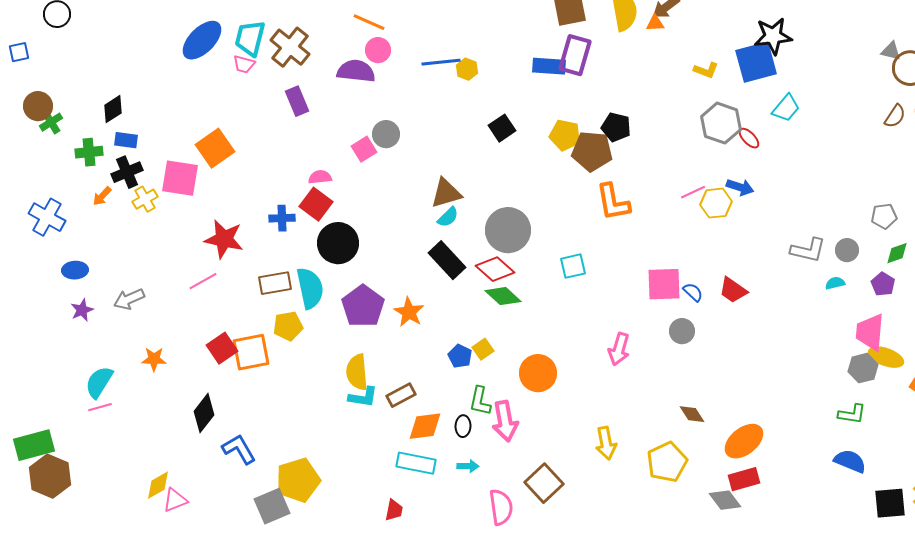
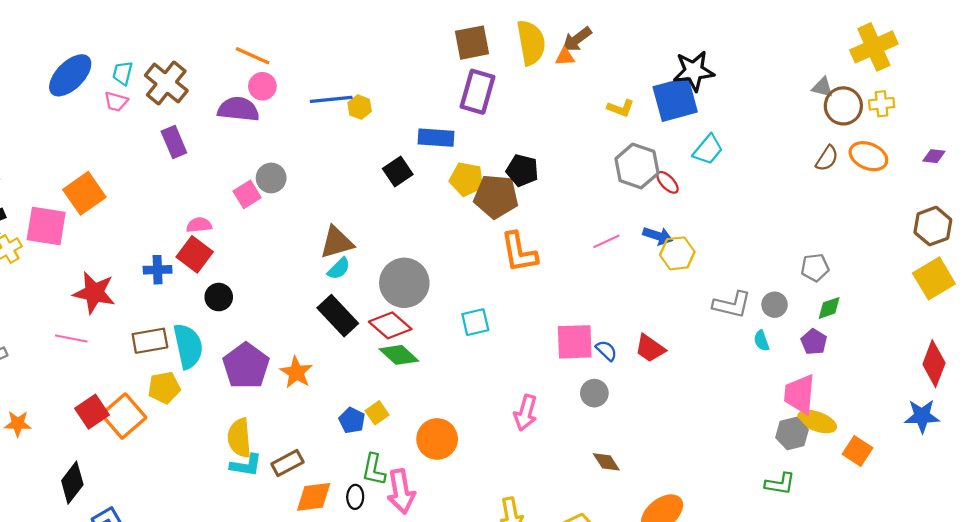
cyan trapezoid: (250, 38) -> (123, 73), size x0.6
blue rectangle: (549, 66) -> (436, 138), moved
yellow hexagon: (716, 203) -> (677, 253), moved
black circle: (338, 243) -> (219, 297), size x0.6
pink line: (203, 281) -> (71, 339), turned 40
cyan semicircle: (835, 283) -> (761, 341), turned -96
orange square: (251, 352) -> (124, 416), turned -30
brown diamond: (692, 414) -> (606, 462), moved

